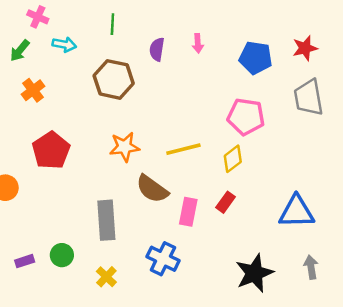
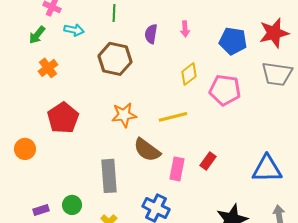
red star: (305, 48) -> (274, 33), size x1.4
gray trapezoid: (309, 97) -> (277, 74), turned -72
yellow diamond: (233, 159) -> (189, 74), moved

